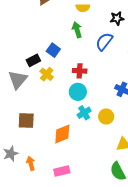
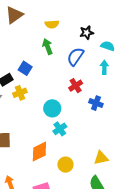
red cross: (80, 71) -> (76, 86), moved, turned -32
yellow cross: (47, 74) -> (20, 93), turned 32
yellow circle: (106, 116) -> (65, 165), moved

